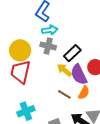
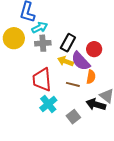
yellow circle: (20, 50) -> (14, 38), moved
red trapezoid: (20, 72) -> (42, 80), moved
cyan cross: (26, 111) -> (48, 104), moved

